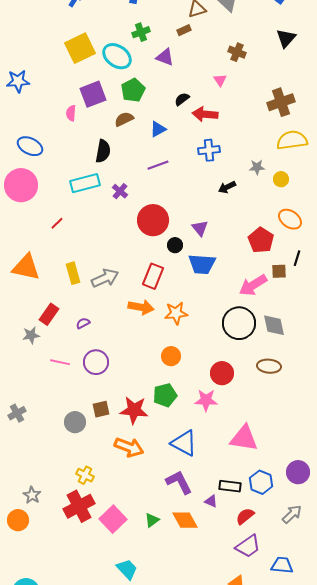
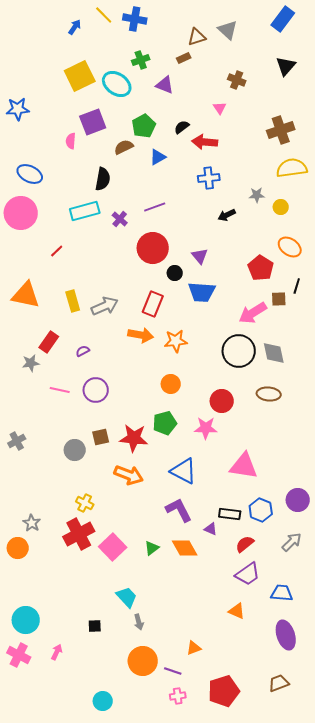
green pentagon: (133, 90) -> (144, 126), moved
purple line: (158, 165) -> (155, 207), moved

